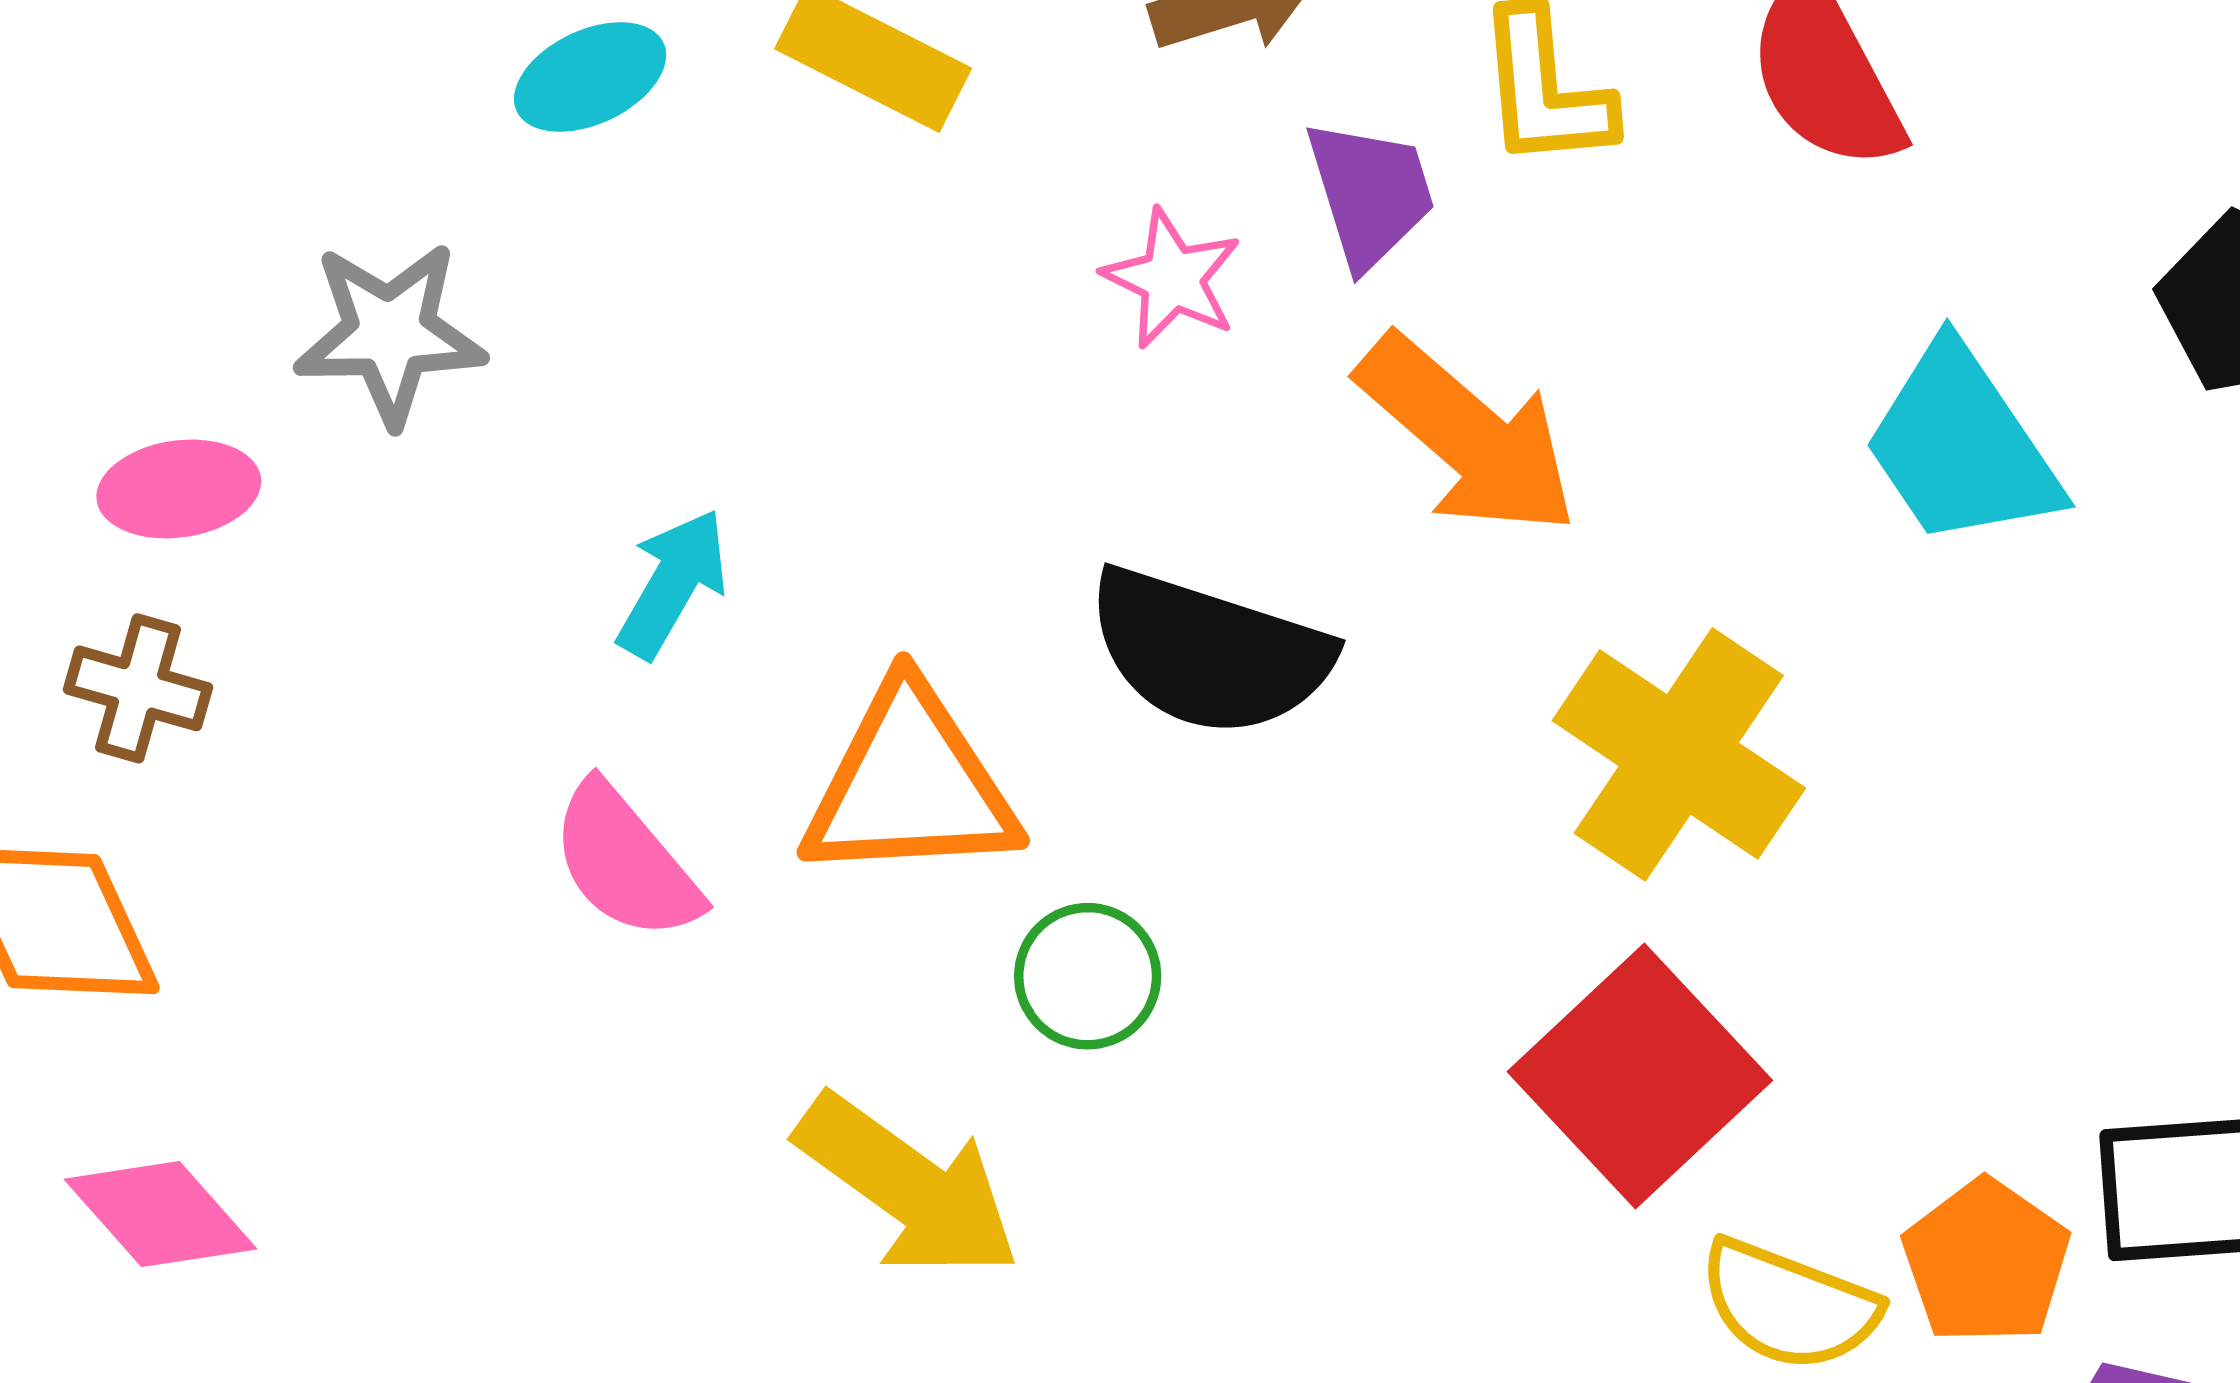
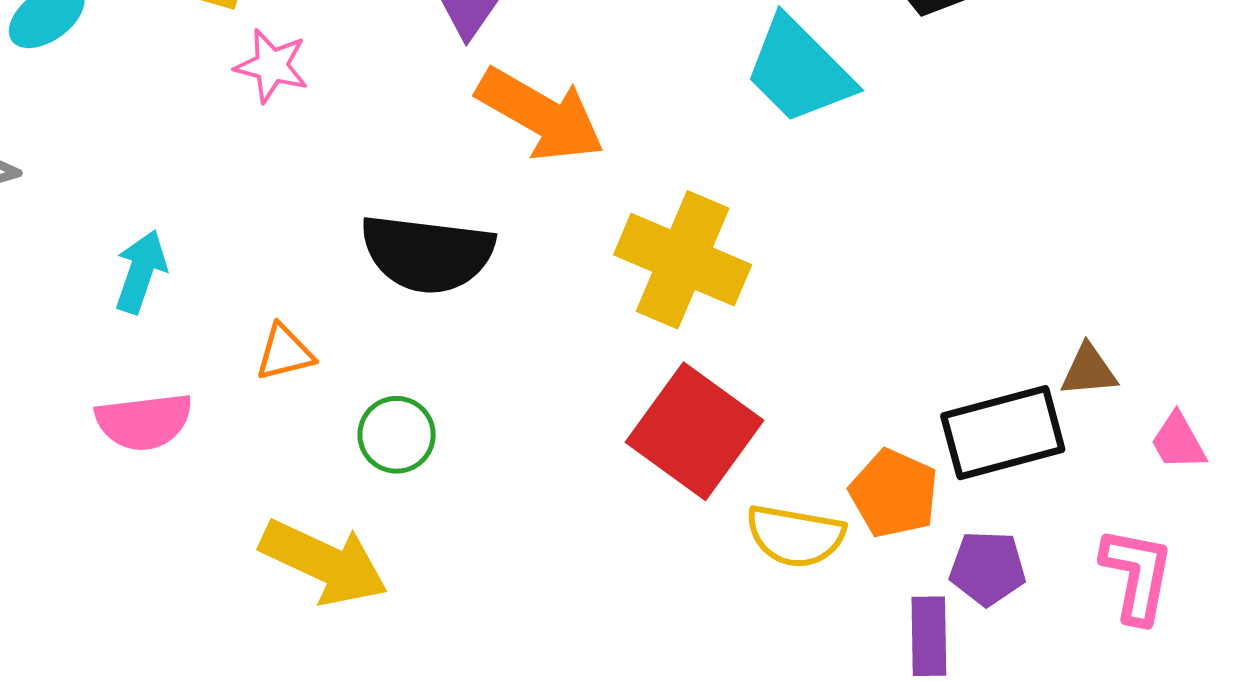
pink star: (1172, 279) -> (272, 66), moved
orange triangle: (910, 785) -> (285, 353), size x0.5
pink semicircle: (625, 862) -> (144, 422), turned -46

